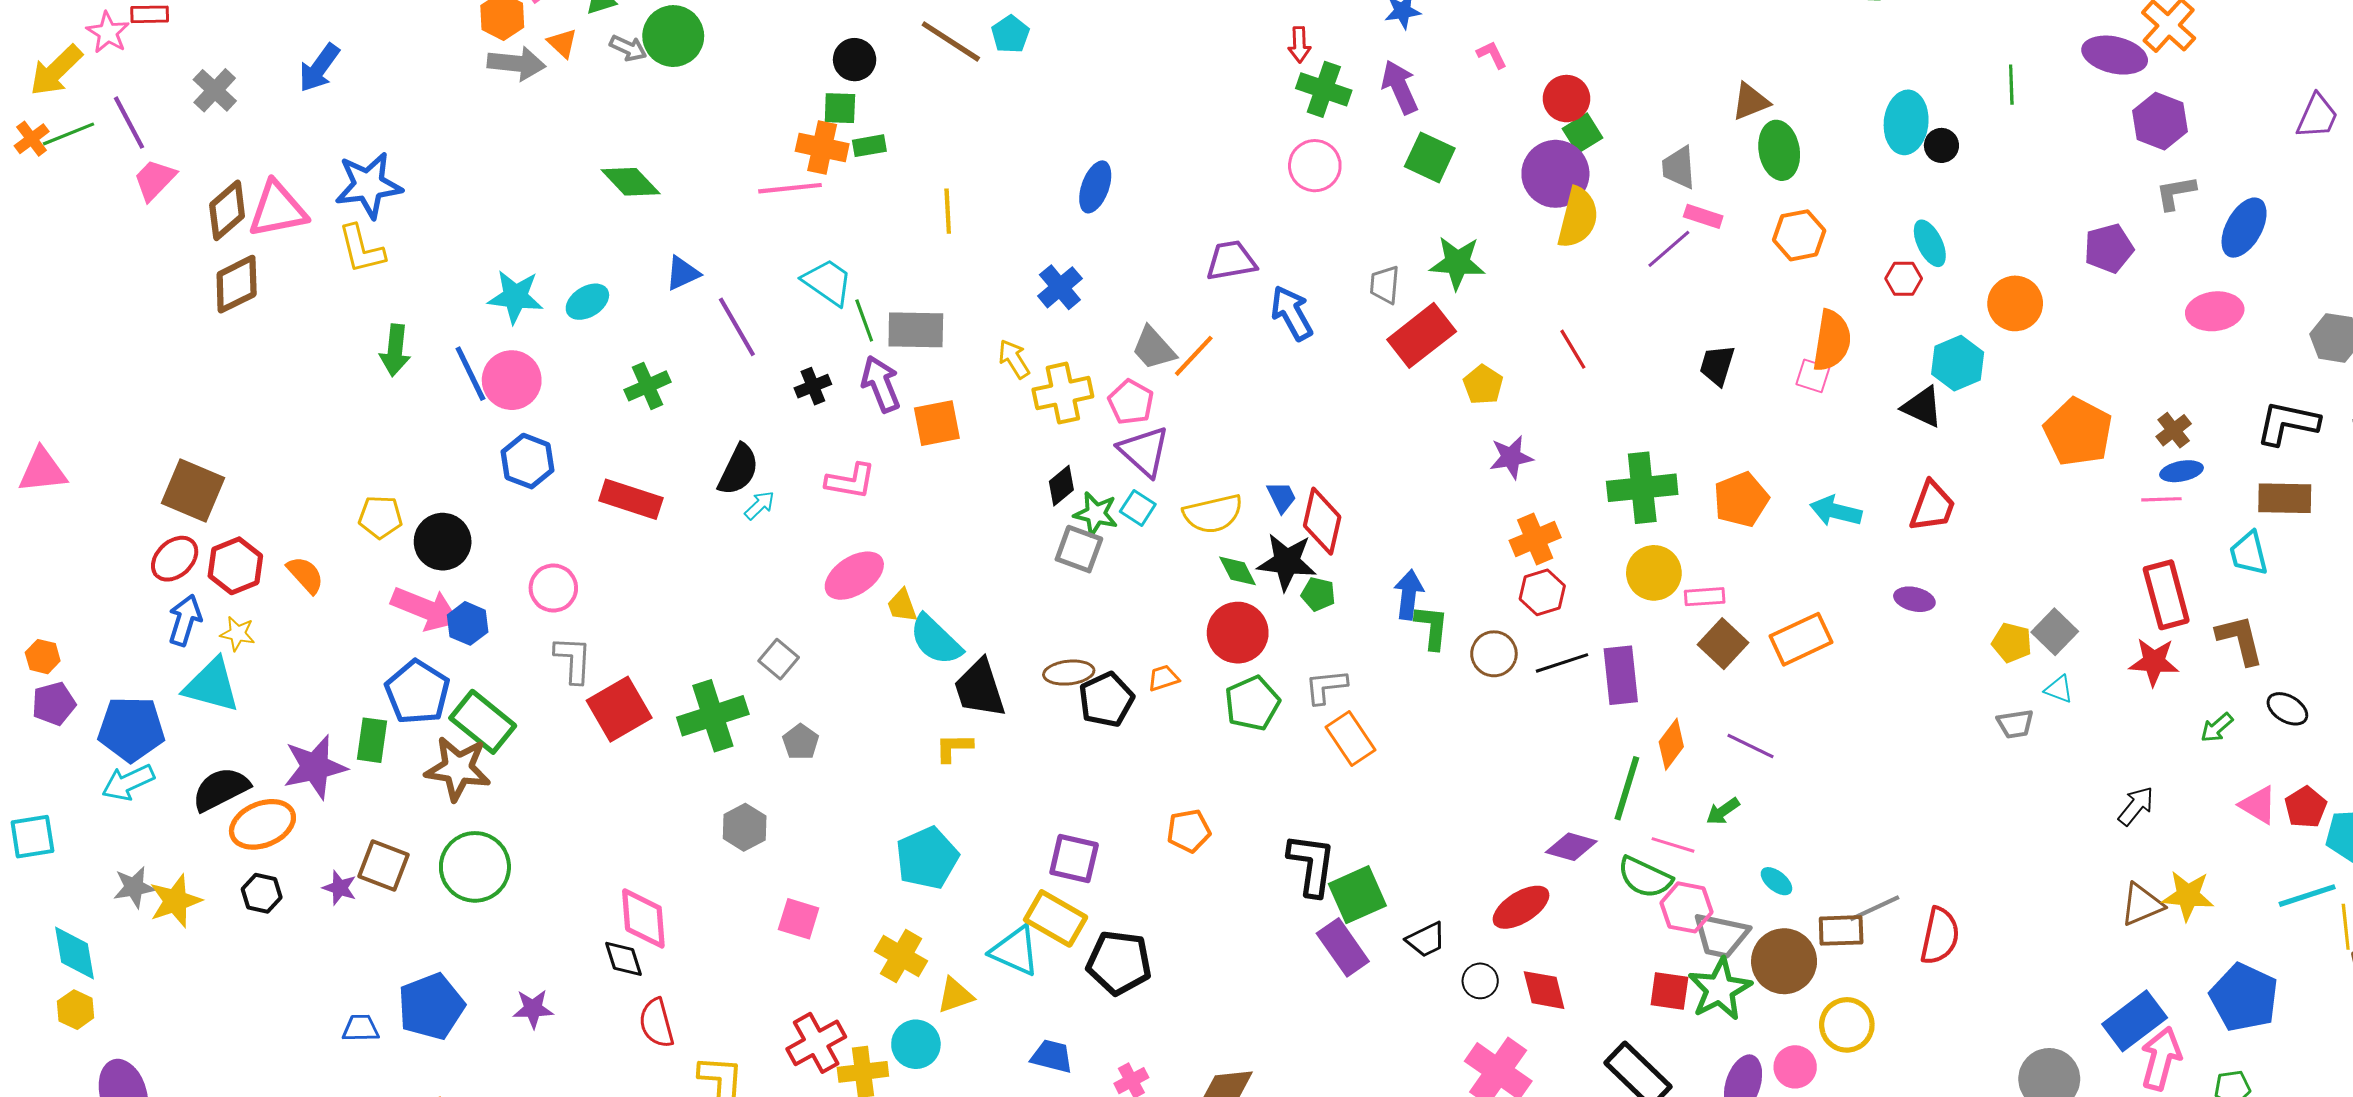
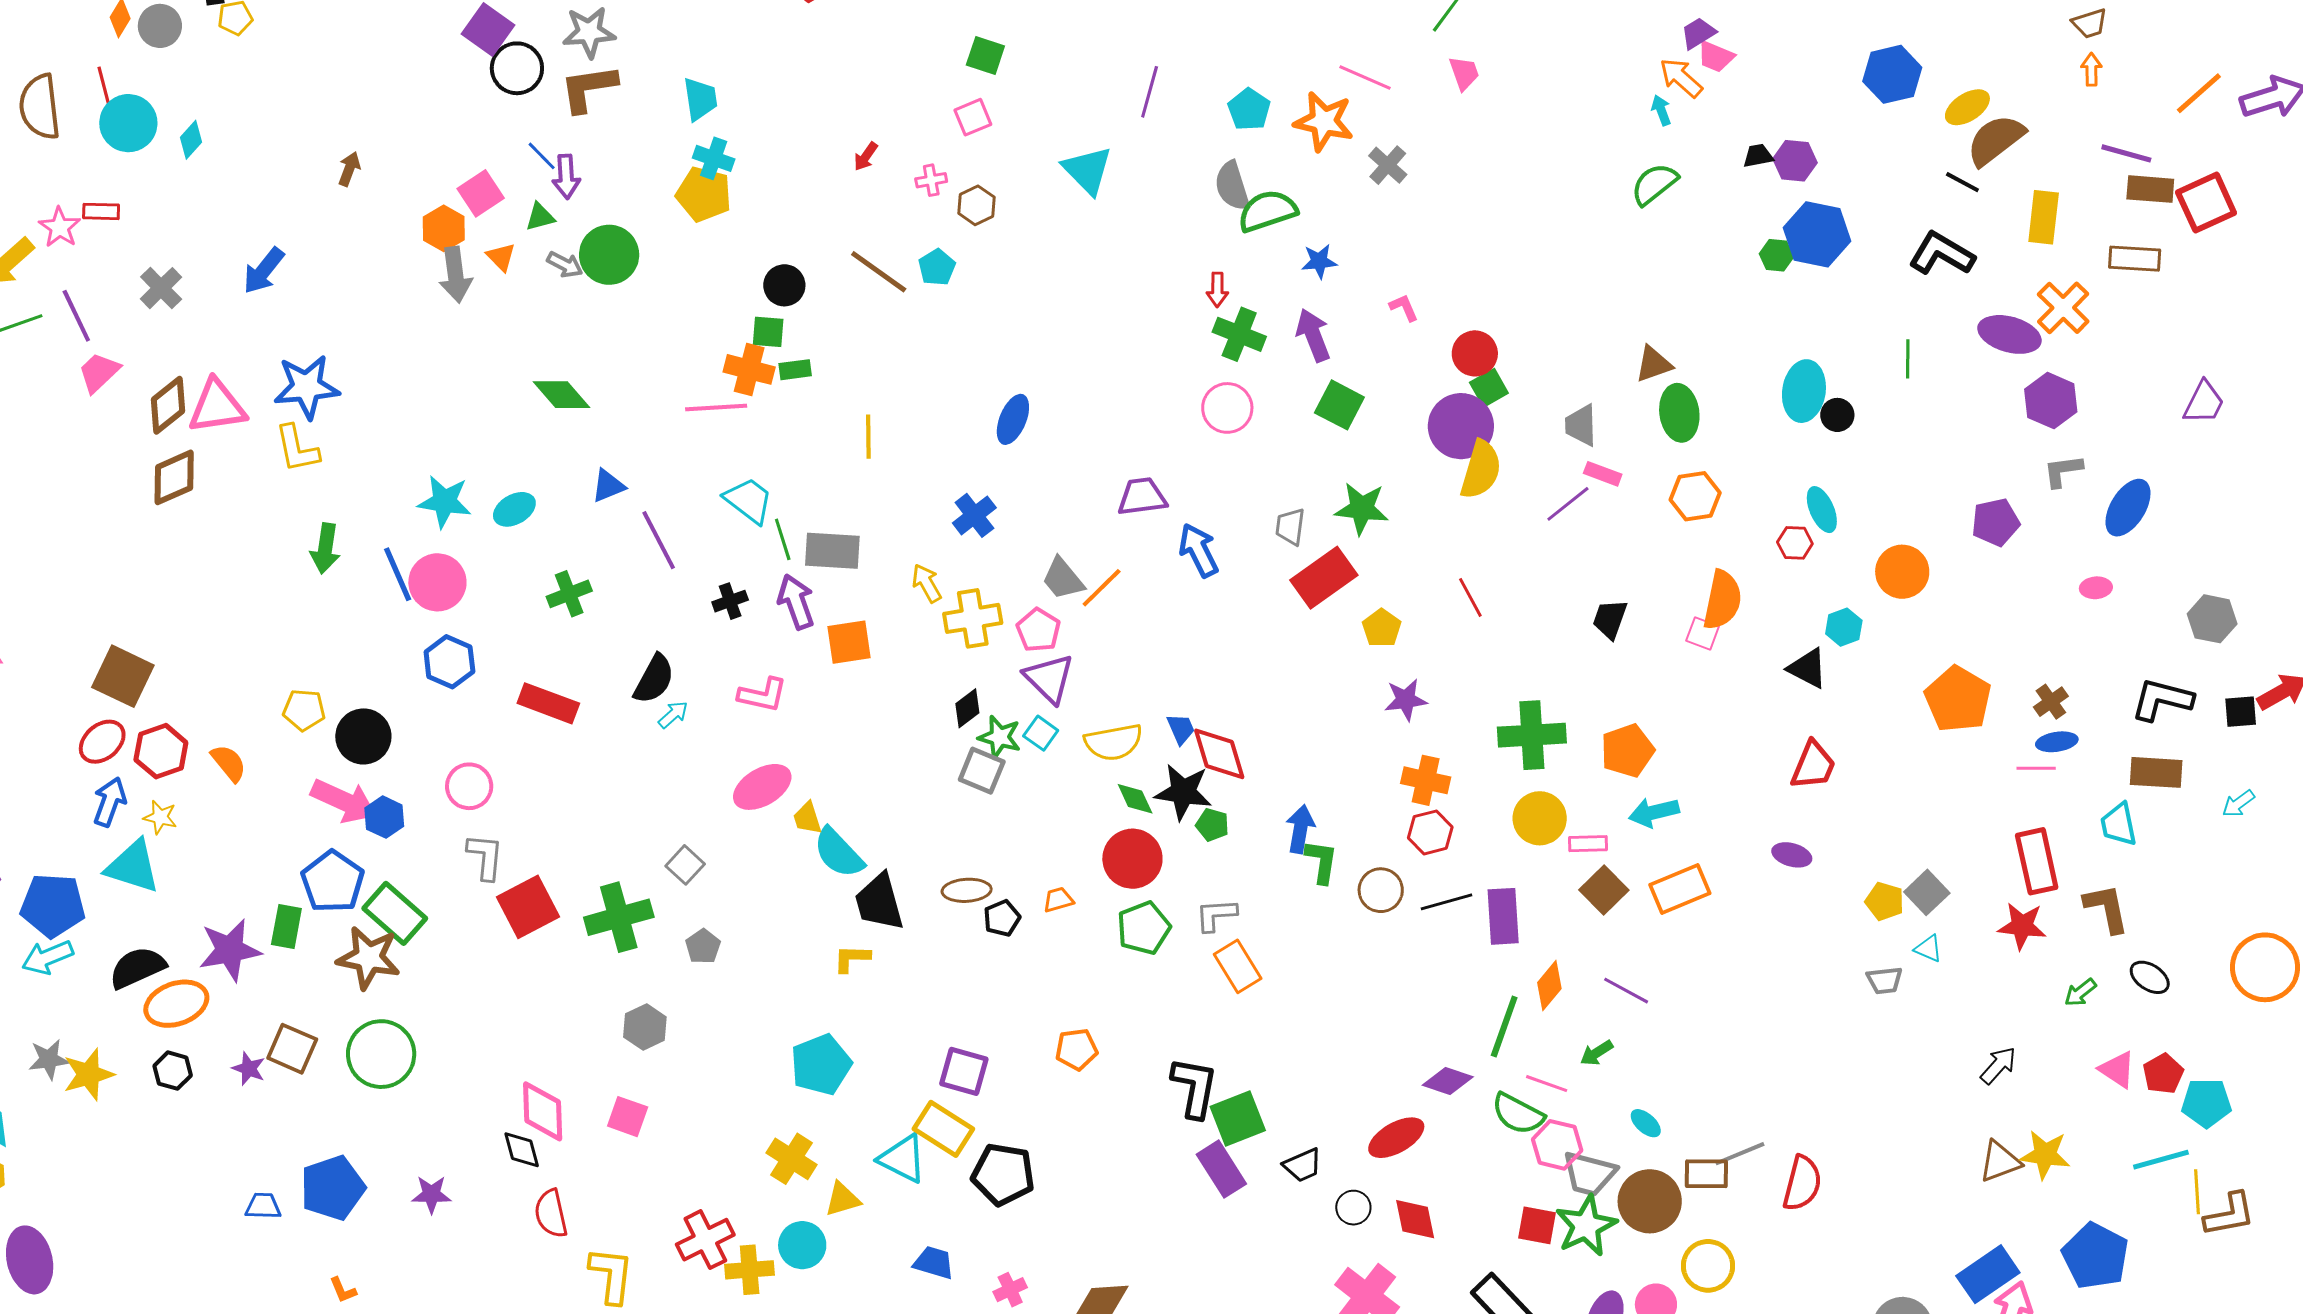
gray arrow: (516, 63) -> (456, 275), turned 74
pink ellipse: (2215, 311) -> (2096, 588), size x0.6
cyan hexagon: (1958, 363) -> (1844, 627), size x0.7
cyan arrow: (1836, 511) -> (1654, 812), moved, turned -30
red diamond: (1322, 521) -> (1219, 754), turned -32
orange cross: (1535, 539) -> (1426, 780), turned 33
black pentagon: (1106, 700) -> (1002, 918), size x0.7
pink square: (799, 919) -> (628, 1117), moved

